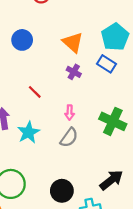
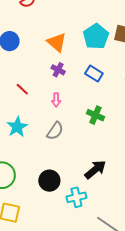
blue rectangle: (107, 64) -> (94, 74), moved
pink arrow: (70, 113) -> (56, 100), moved
green cross: (113, 121) -> (95, 115), size x0.7

